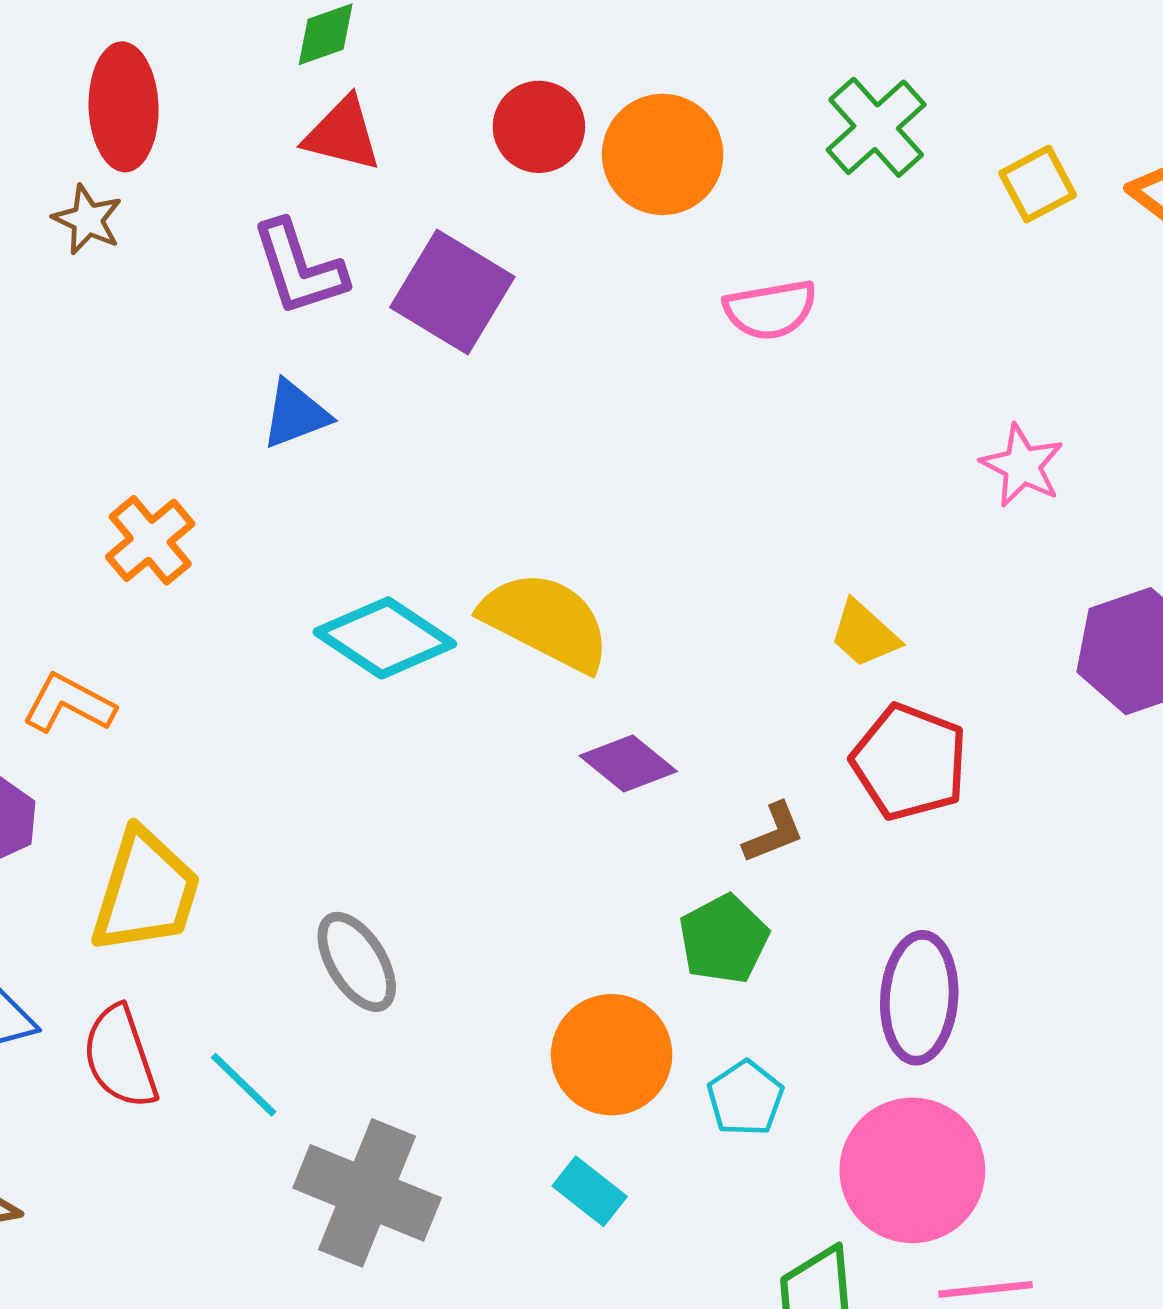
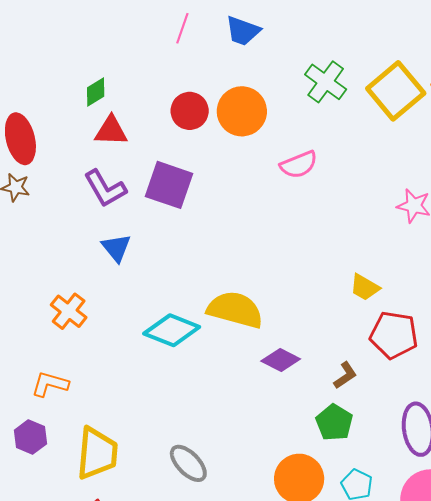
yellow square: (1038, 184) -> (396, 91), size x1.8
blue triangle: (295, 414) -> (116, 248), turned -36

